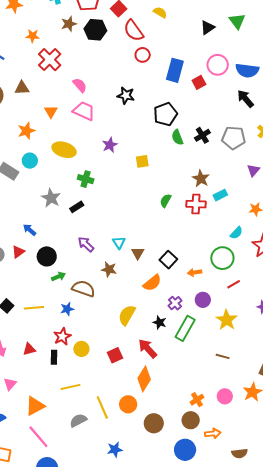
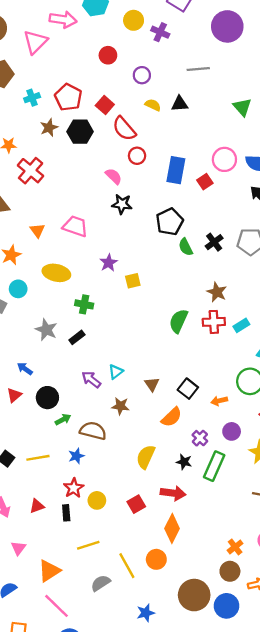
black triangle: (208, 28) -> (180, 104), moved, turned 35
pink semicircle: (80, 85) -> (114, 176), moved
yellow square: (142, 161) -> (133, 281), moved
cyan rectangle: (220, 195) -> (241, 325), moved
green semicircle: (166, 201) -> (178, 321), size x1.5
cyan triangle: (119, 243) -> (116, 372), moved, turned 32
red arrow: (148, 349) -> (173, 493), turned 145
brown circle: (154, 423) -> (194, 595), moved, size x1.4

